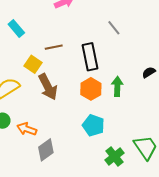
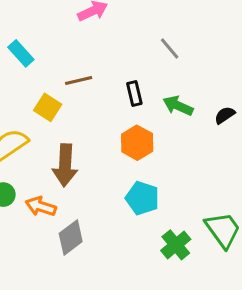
black rectangle: (90, 57) -> (134, 94), size x0.6
green arrow: (117, 86) -> (178, 106), moved, turned -66
brown arrow: (48, 87) -> (65, 165), moved, turned 32

